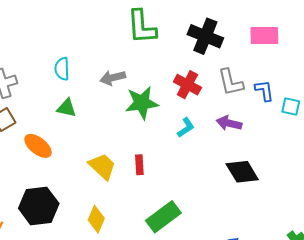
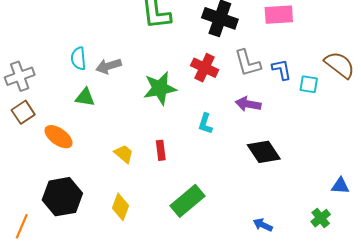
gray arrow: (113, 78) -> (109, 66), moved
cyan L-shape: (186, 128) -> (205, 124), moved, turned 145
yellow trapezoid: (102, 166) -> (124, 154), size x0.7

